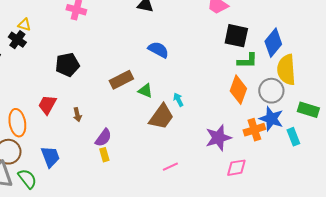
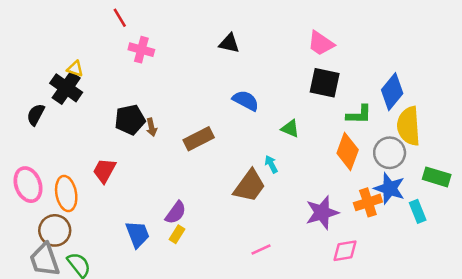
black square: (236, 36) -> (325, 83), moved
black cross: (17, 40) -> (66, 88), size x1.4
green triangle: (145, 91) -> (290, 129), moved
brown arrow: (77, 115) -> (151, 127), moved
yellow rectangle: (104, 155) -> (177, 234), turned 48
blue trapezoid: (50, 157) -> (137, 234), moved

